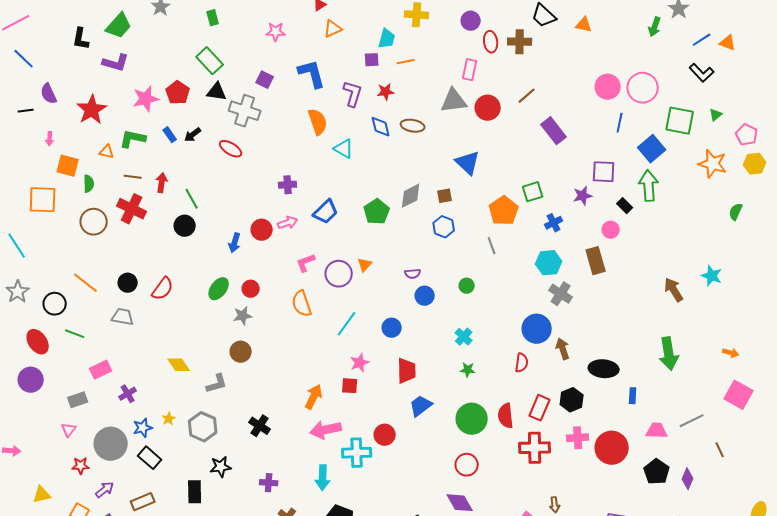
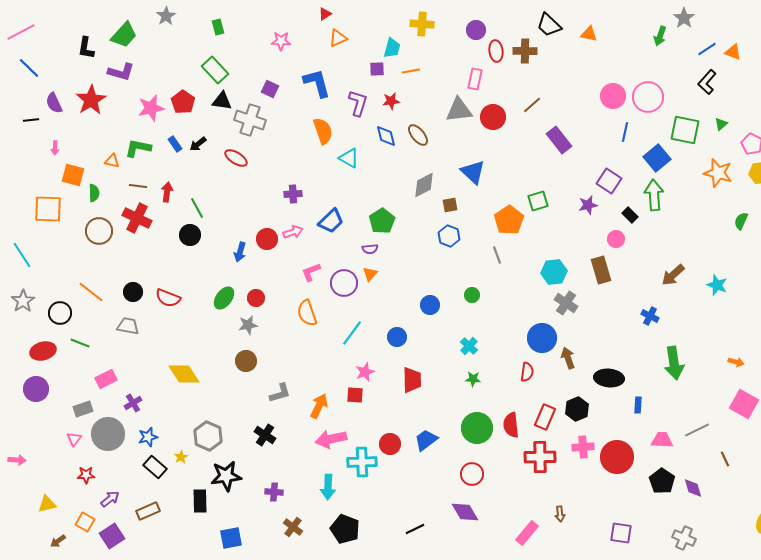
black L-shape: (702, 73) -> (707, 82), turned 85
red star: (92, 110) -> (91, 100), moved
brown ellipse: (413, 126) -> (418, 135), turned 40
purple square: (604, 172) -> (609, 181), turned 30
gray diamond: (411, 196) -> (424, 185), moved
blue cross: (554, 223) -> (650, 316), moved, turned -36
purple semicircle: (413, 274) -> (370, 249), moved
red semicircle: (163, 289) -> (168, 298), turned 75
brown arrow: (674, 290) -> (673, 275), moved, turned -100
red ellipse: (38, 342) -> (43, 351), turned -70
yellow diamond: (179, 365) -> (184, 374), size x1.4
gray L-shape: (217, 384) -> (280, 393), moved
blue trapezoid: (421, 406) -> (426, 440), moved
yellow star: (169, 419) -> (181, 457), moved
gray circle: (111, 444) -> (108, 434), moved
black star: (221, 467) -> (226, 476), size x1.4
purple diamond: (688, 479) -> (693, 488), turned -40

